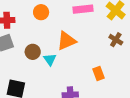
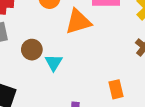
orange triangle: (66, 41) -> (78, 22), moved

